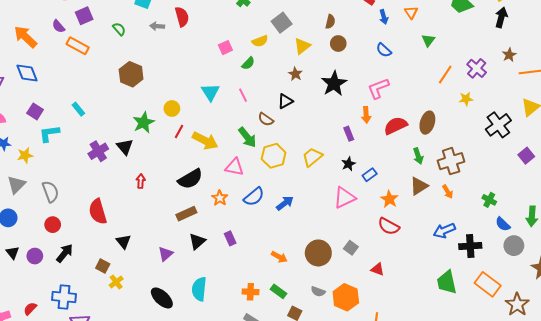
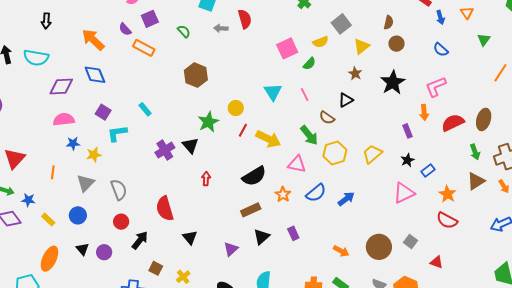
pink square: (225, 48) -> (287, 48), size x1.5
black arrow: (65, 253) -> (140, 240), moved
brown square: (103, 266) -> (156, 268), moved

